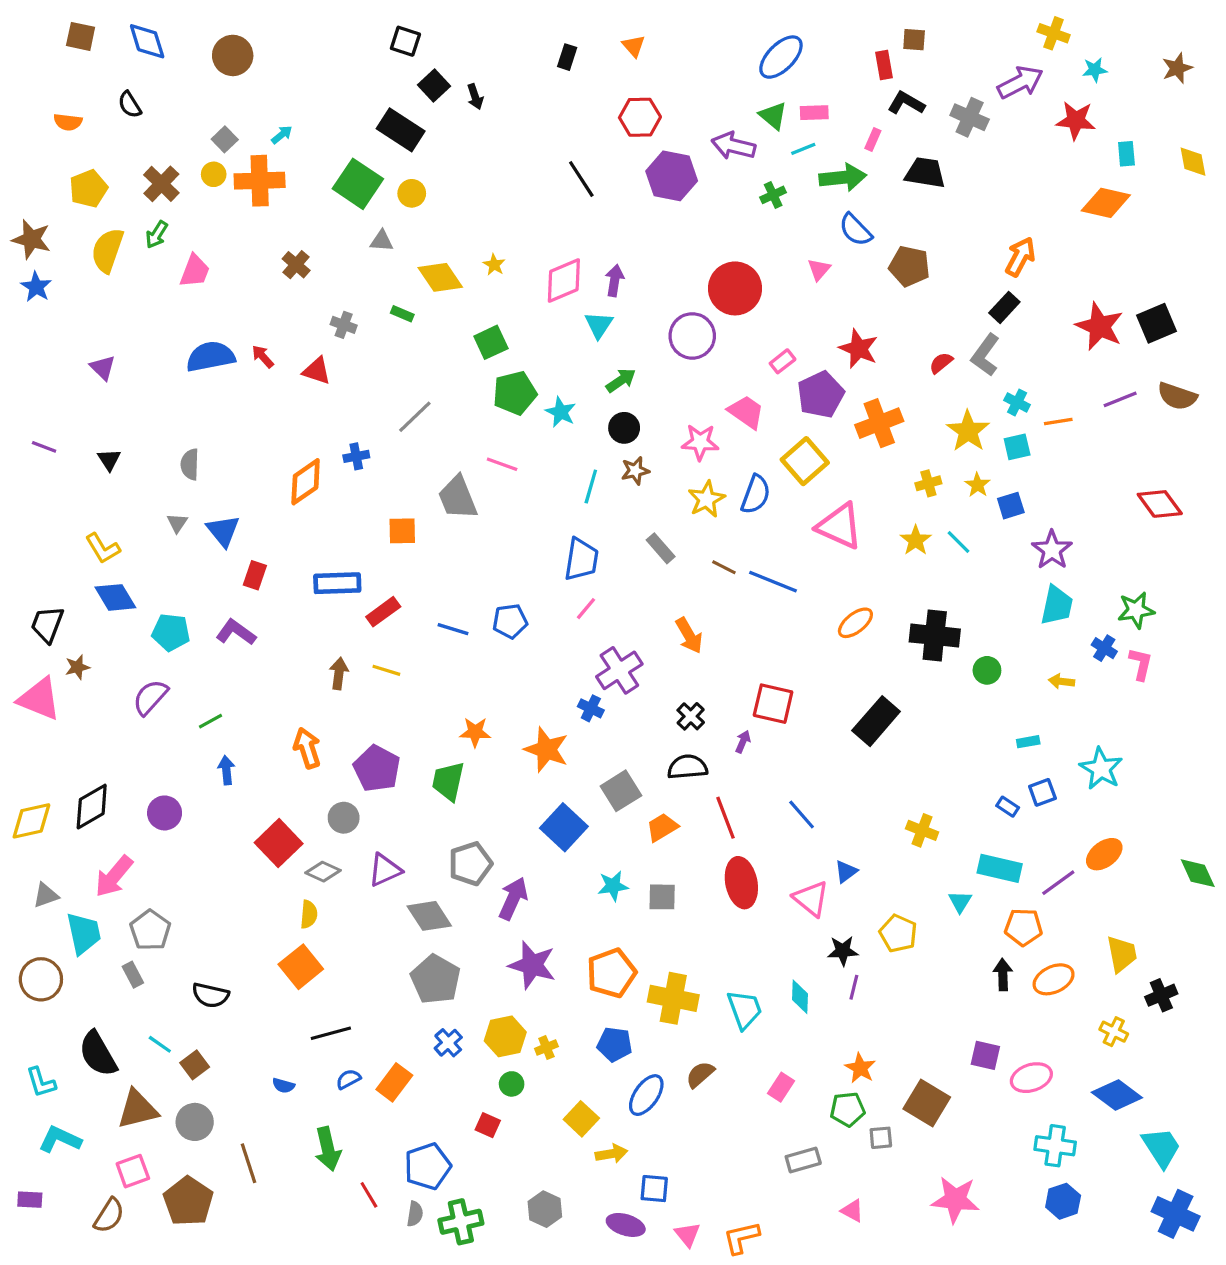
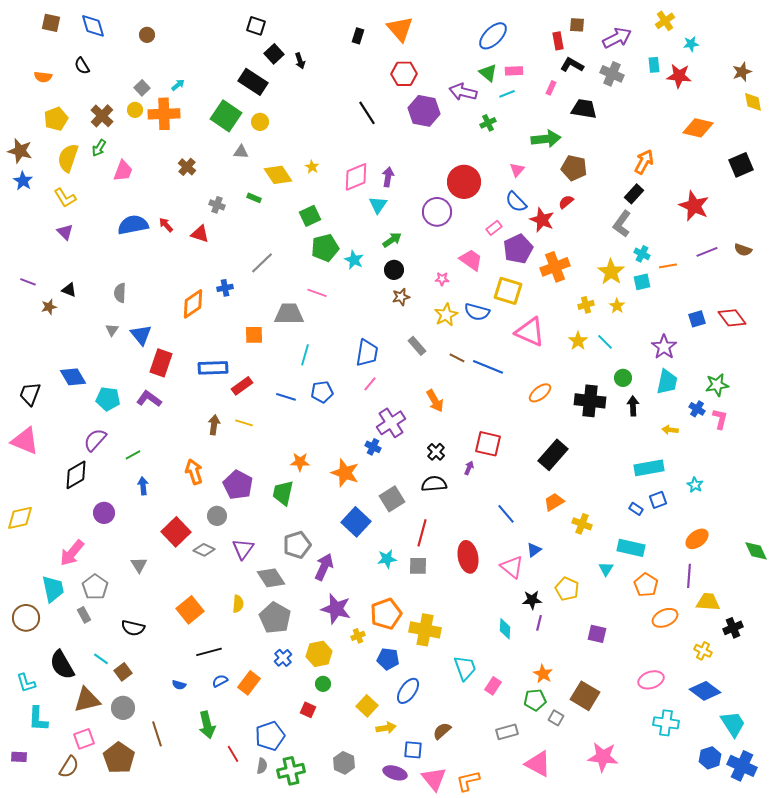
yellow cross: (1054, 33) -> (665, 21), turned 36
orange triangle: (634, 46) -> (400, 29), size x1.8
brown circle: (233, 55) -> (147, 35), size x0.6
brown star: (1177, 68) -> (742, 72), moved
purple arrow: (1020, 82) -> (617, 38), moved
cyan rectangle: (1126, 154) -> (654, 65), moved
green arrow: (843, 177) -> (546, 139), moved
blue semicircle: (855, 230) -> (516, 202), moved
black square: (1157, 323) -> (741, 165), moved
red semicircle: (941, 363) -> (566, 202), moved
brown semicircle: (1177, 396) -> (743, 250), size x0.7
pink star: (700, 442) -> (442, 279), size x0.6
black triangle: (109, 460) -> (69, 290), turned -35
yellow square: (805, 461) -> (508, 291), turned -32
cyan line: (591, 487) -> (305, 355), moved
blue semicircle: (756, 494) -> (477, 312), turned 85
gray trapezoid: (458, 498) -> (289, 314), turned 112
blue square: (1011, 506) -> (697, 319), moved
yellow L-shape: (103, 548) -> (65, 198), moved
red rectangle: (255, 575) -> (161, 363), size x1.5
brown star: (77, 667) -> (49, 307), moved
green circle: (987, 670) -> (623, 378), moved
cyan rectangle: (1028, 742) -> (649, 468), size x2.0
cyan star: (1101, 769) -> (695, 485), size x0.6
black diamond: (92, 807) -> (76, 475), moved
red line: (726, 818) -> (422, 533), moved, turned 36
orange trapezoid: (662, 827) -> (554, 502), moved
purple triangle: (385, 870) -> (243, 549), turned -30
purple line: (1058, 883) -> (689, 576), moved, turned -50
gray triangle: (46, 895) -> (139, 565), moved, turned -42
yellow semicircle: (309, 914) -> (238, 604), moved
orange pentagon: (1023, 927) -> (646, 585), turned 30
yellow trapezoid: (1122, 954) -> (708, 602), turned -75
black arrow: (1003, 975) -> (633, 406), moved
cyan trapezoid: (745, 1009) -> (465, 668), moved
yellow cross: (546, 1047) -> (358, 636), moved
purple square: (985, 1055) -> (597, 634), moved
brown semicircle: (700, 1074) -> (442, 731), moved
gray square: (881, 1138) -> (556, 718), turned 35
cyan L-shape: (60, 1139) -> (38, 719), turned -112
blue hexagon: (1063, 1201) -> (710, 758), moved
pink triangle: (852, 1211) -> (538, 764), size x1.8
pink triangle: (687, 1234) -> (434, 779), size x1.5

